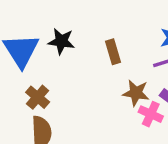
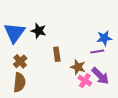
brown rectangle: (113, 52) -> (57, 54), moved

